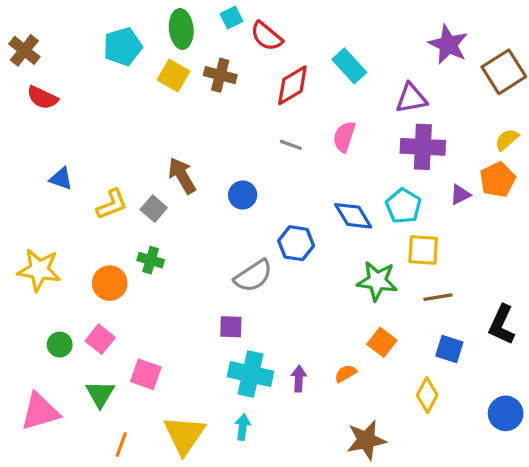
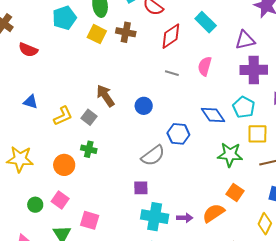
red semicircle: (42, 98) -> (28, 50), moved
orange semicircle: (346, 373) -> (214, 213), size x1.6
purple arrow: (299, 379) -> (185, 218), turned 91

